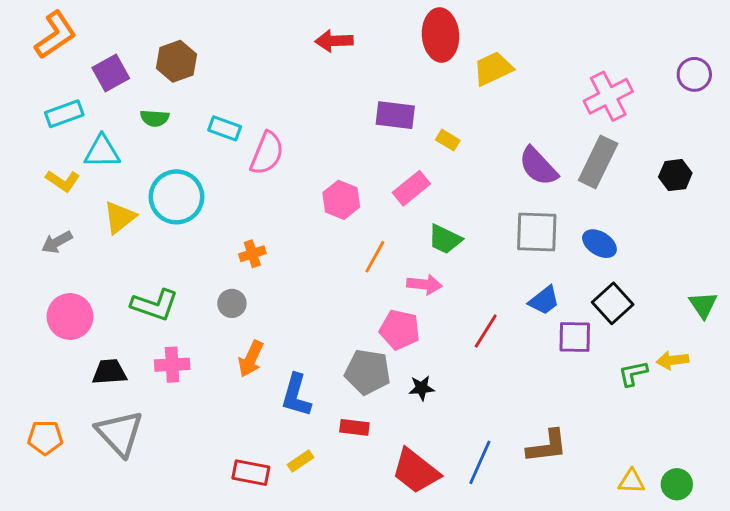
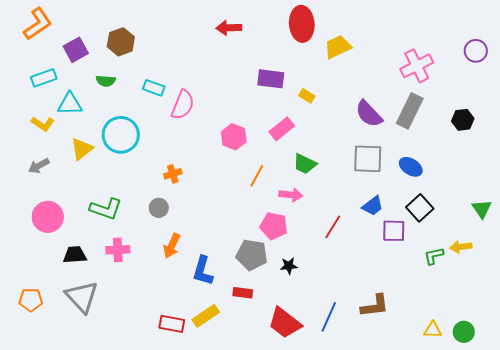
yellow rectangle: (300, 461) -> (206, 316), size x1.5

